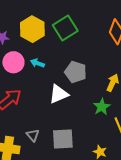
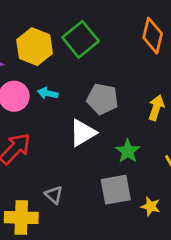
green star: (102, 107) -> (128, 151), moved
gray square: (63, 139) -> (116, 190), moved

